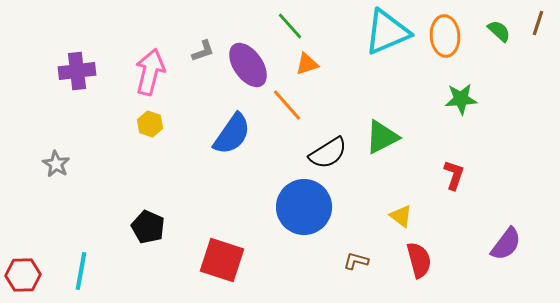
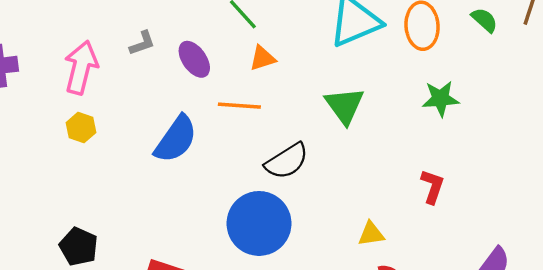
purple ellipse: (248, 65) -> (194, 59), size x0.7
orange line: (287, 105) -> (239, 106), turned -45
green triangle: (382, 137) -> (345, 106), moved, turned -39
yellow triangle: (401, 216) -> (371, 234), turned -45

